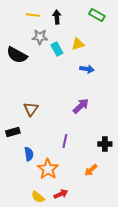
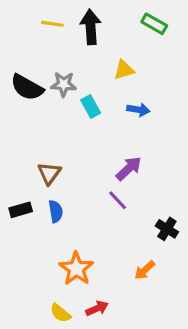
black arrow: (57, 17) -> (91, 27), size x1.5
gray star: (40, 37) -> (64, 84), moved
cyan rectangle: (57, 49) -> (91, 106), moved
purple line: (65, 141) -> (118, 200), moved, turned -56
black cross: (105, 144) -> (167, 229), turned 32
blue semicircle: (29, 154) -> (56, 211), moved

